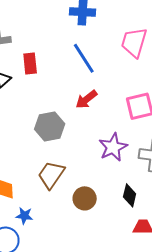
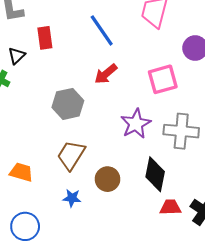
black diamond: (130, 195) -> (155, 174), size x1.4
blue star: (24, 216) -> (72, 198), moved

